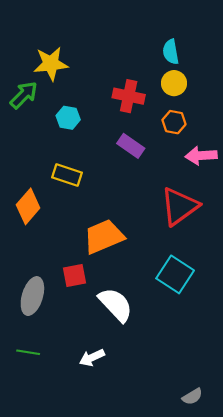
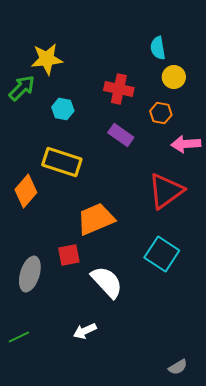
yellow circle: (174, 83) -> (174, 77), moved
yellow rectangle: (67, 175) -> (62, 162), size x1.4
green line: (28, 352) -> (19, 337), moved, turned -35

